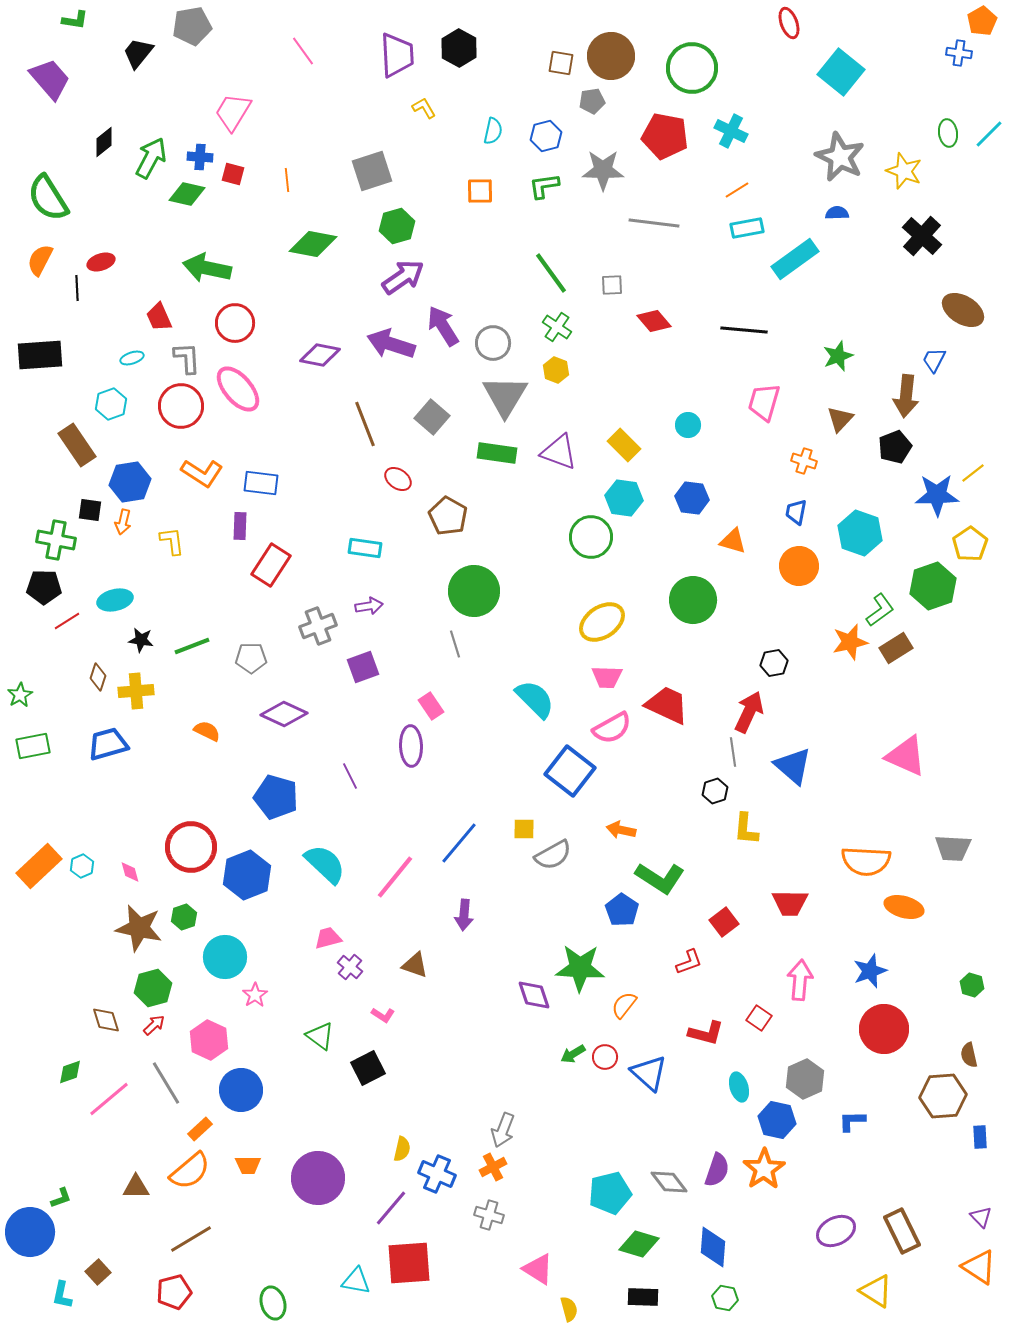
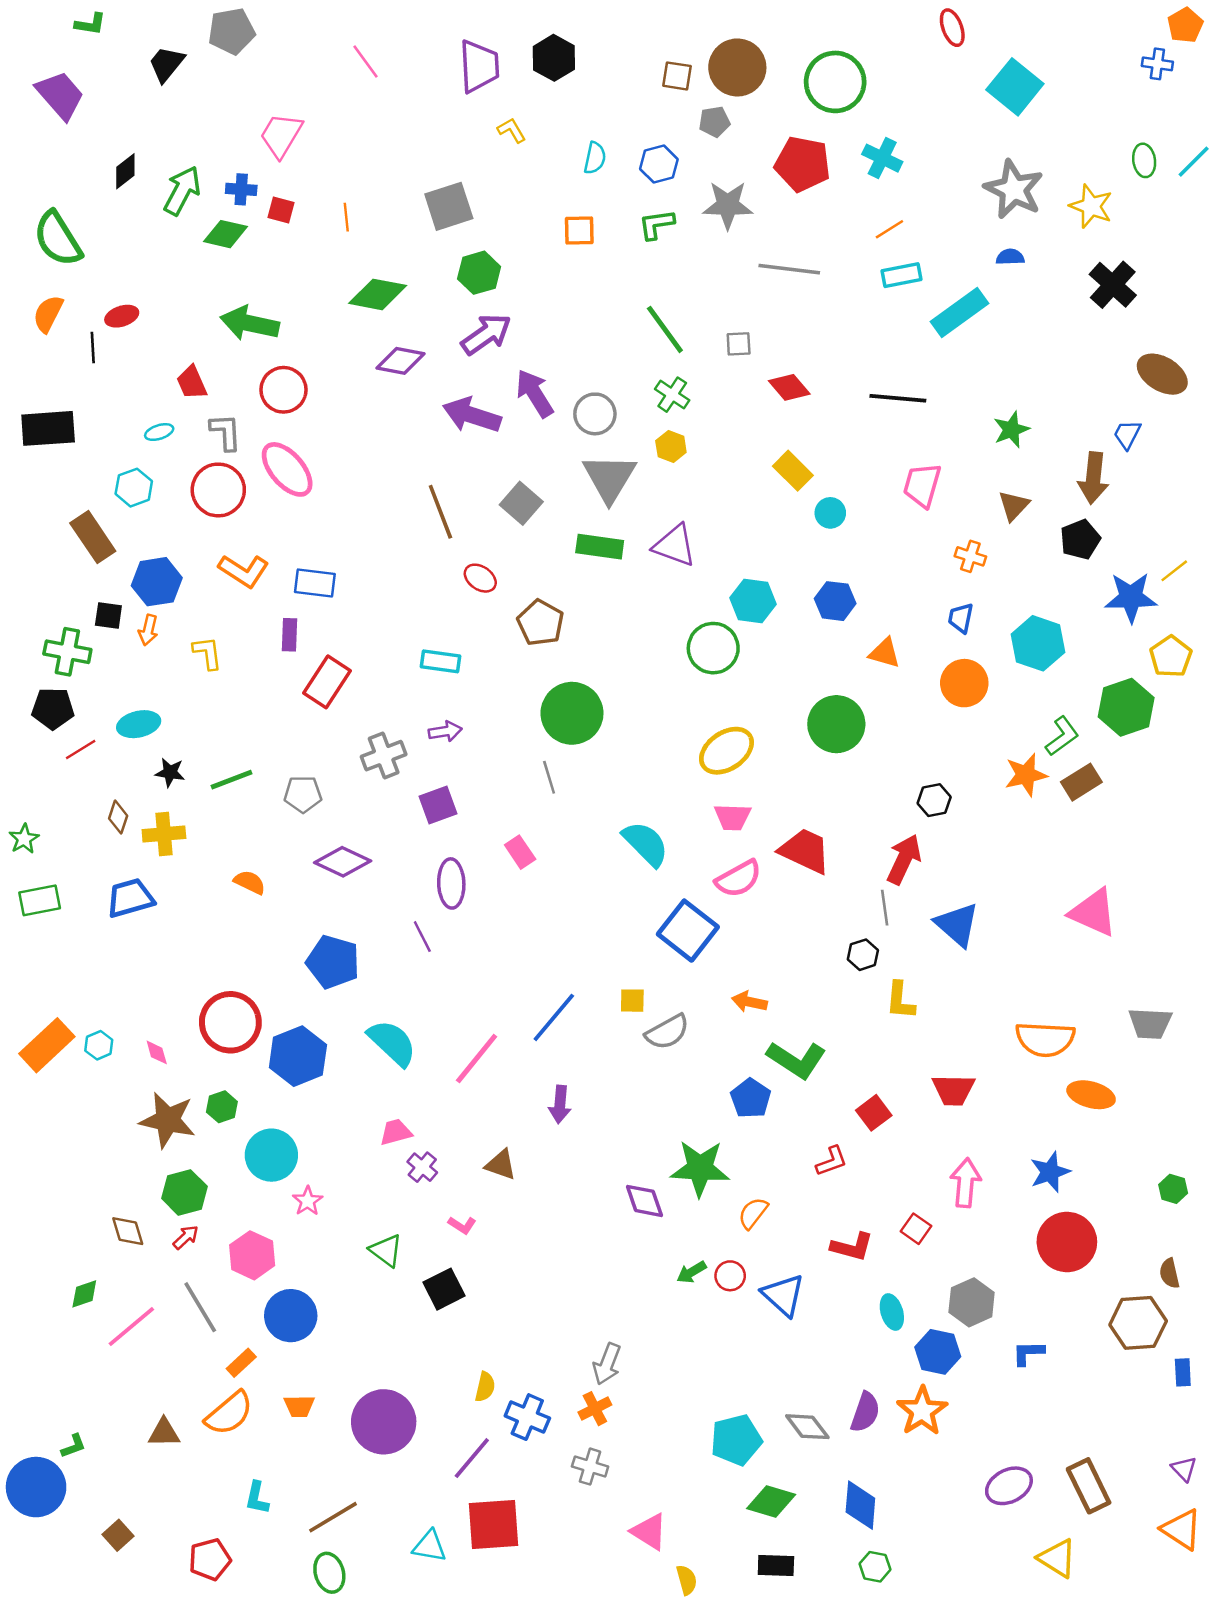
purple diamond: (320, 355) -> (401, 361), moved
yellow rectangle: (624, 445) -> (793, 471), moved
purple ellipse: (411, 746) -> (451, 883), moved
brown line: (191, 1239) -> (333, 1517), moved
cyan L-shape: (62, 1295) -> (257, 1498), moved

